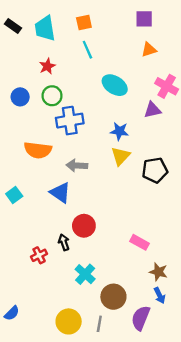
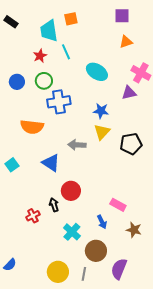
cyan trapezoid: (45, 28) -> (49, 31), moved
cyan line: (87, 50) -> (66, 52), moved
gray arrow: (77, 165) -> (77, 145), moved
blue arrow: (160, 295) -> (102, 222), moved

